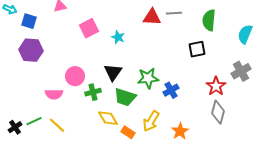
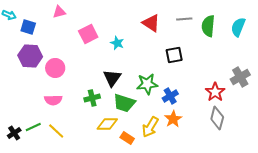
gray line: (174, 13) -> (184, 19), moved
red triangle: (152, 17) -> (151, 23), turned 30
cyan semicircle: (245, 34) -> (238, 27), moved
black square: (197, 49) -> (174, 55), moved
pink circle: (75, 76) -> (55, 68), moved
yellow diamond: (108, 118) -> (107, 124), turned -60
orange star: (180, 131) -> (173, 119), moved

